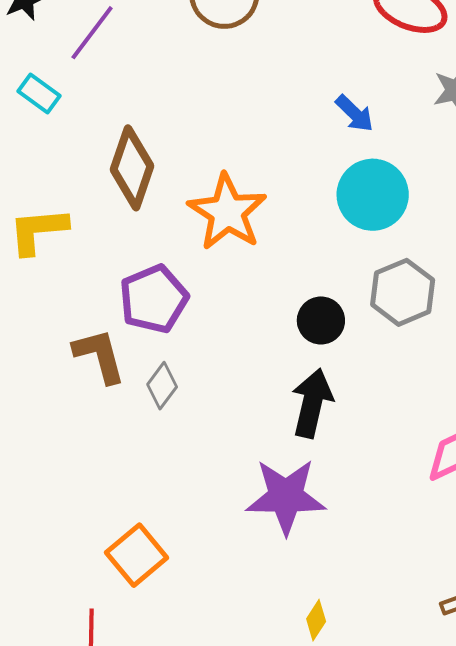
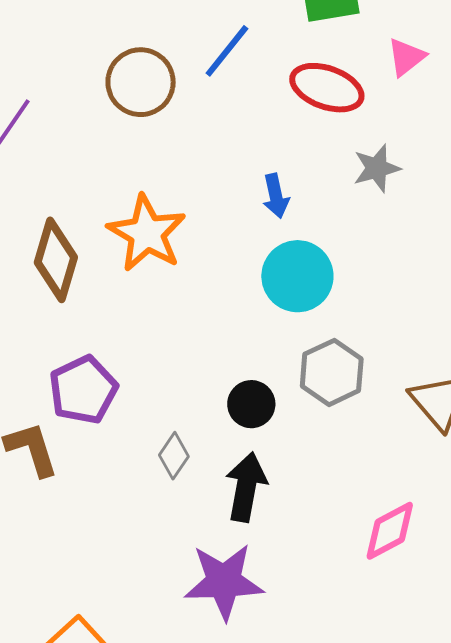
blue arrow: (355, 114) -> (276, 196), turned 36
orange star: (227, 212) -> (147, 233), moved
gray diamond: (162, 386) -> (174, 456), moved

